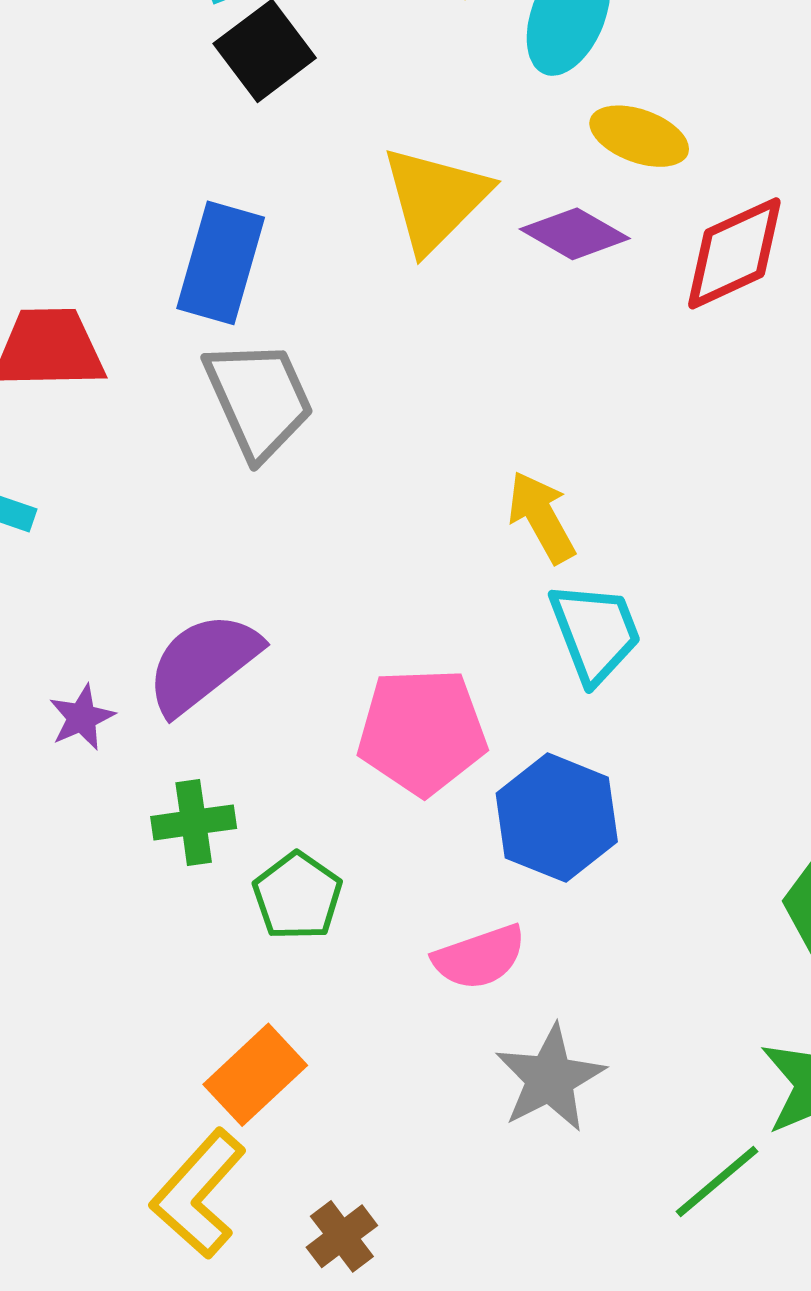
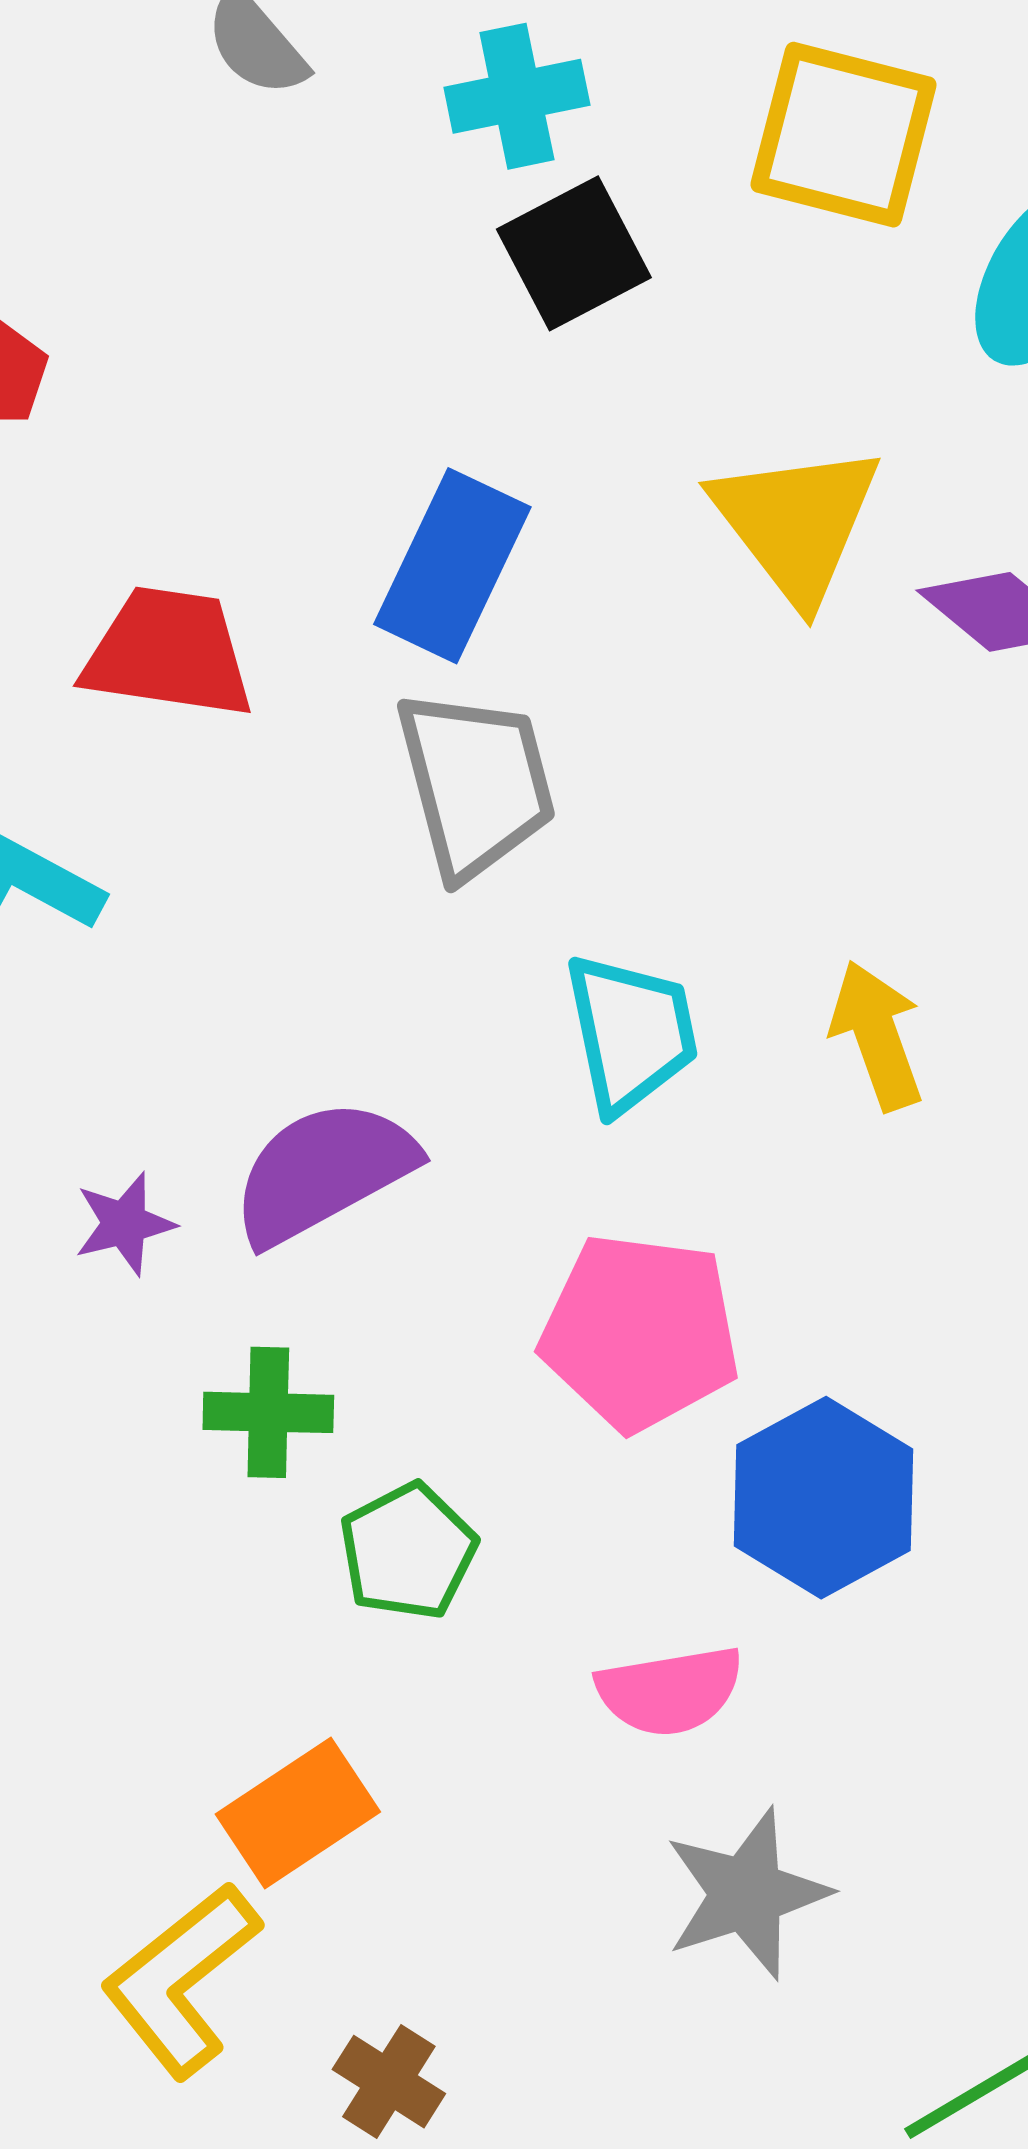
yellow triangle: (435, 199) -> (796, 523), turned -32
cyan trapezoid: (595, 632) -> (631, 1033), moved
brown cross: (342, 1236) -> (389, 2082), turned -30

